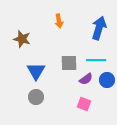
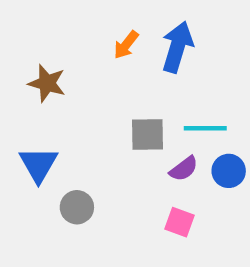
orange arrow: (59, 21) -> (126, 45), turned 48
blue arrow: (99, 28) -> (177, 47), moved
blue triangle: (36, 71) -> (38, 164), moved

